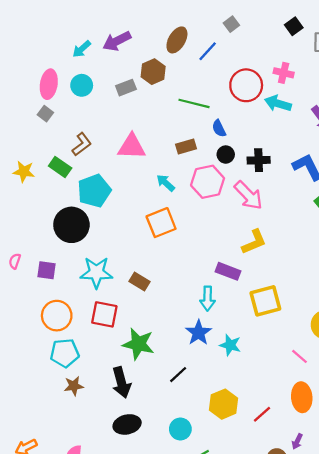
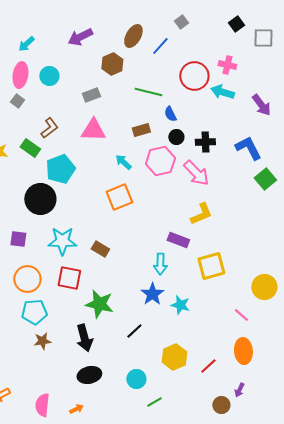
cyan arrow: (82, 49) -> (26, 44), moved
gray rectangle: (126, 88) -> (91, 95), moved

